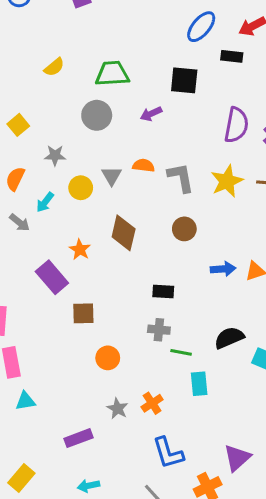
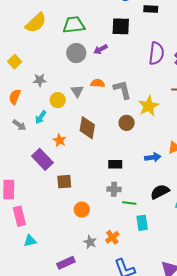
yellow semicircle: (54, 67) -> (36, 23), size x1.6
gray circle: (97, 115) -> (76, 53), moved
yellow star: (227, 181) -> (148, 106), moved
cyan arrow: (45, 202) -> (41, 117), moved
blue arrow: (223, 269) -> (153, 157), moved

